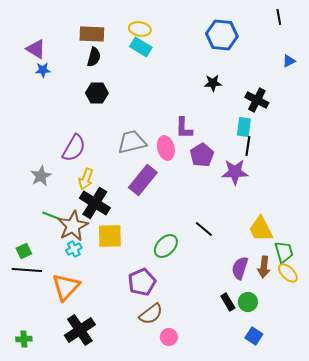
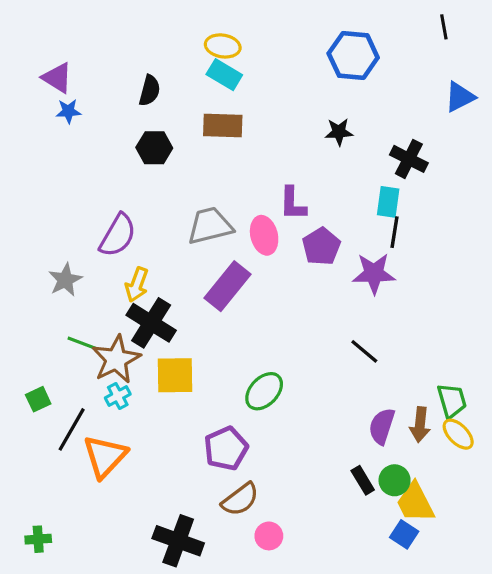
brown rectangle: (92, 34) -> (223, 126), moved
blue triangle: (289, 61) -> (460, 97), size x1.5
black line: (204, 229) -> (364, 351), moved
yellow trapezoid: (261, 229) -> (415, 503), moved
black line: (27, 270) -> (72, 429), moved, turned -64
black cross: (80, 330) -> (178, 541), moved, turned -36

